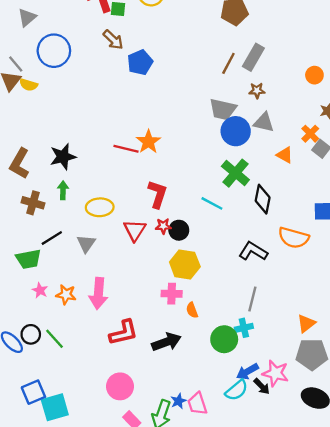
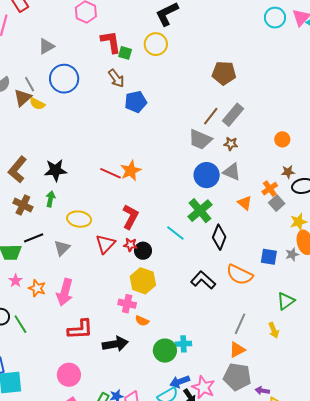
gray trapezoid: (223, 109) -> (200, 139), moved
gray line: (252, 299) -> (240, 324), moved
orange semicircle: (192, 310) -> (142, 321), turned -56

